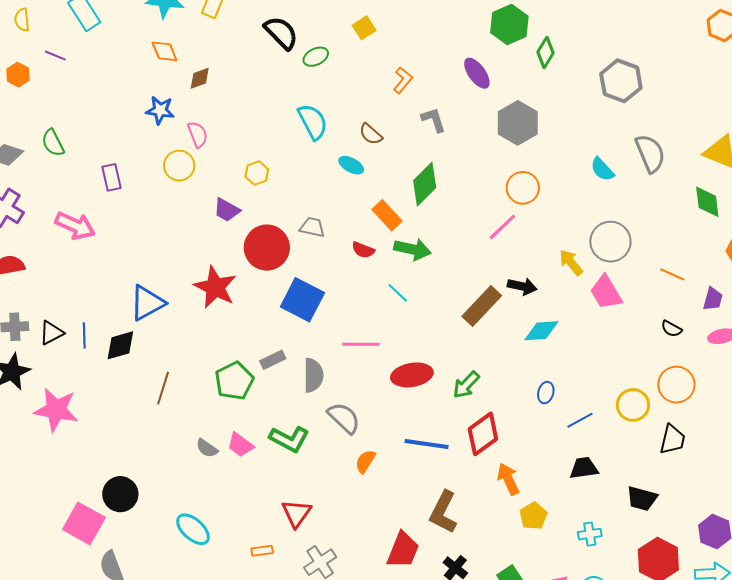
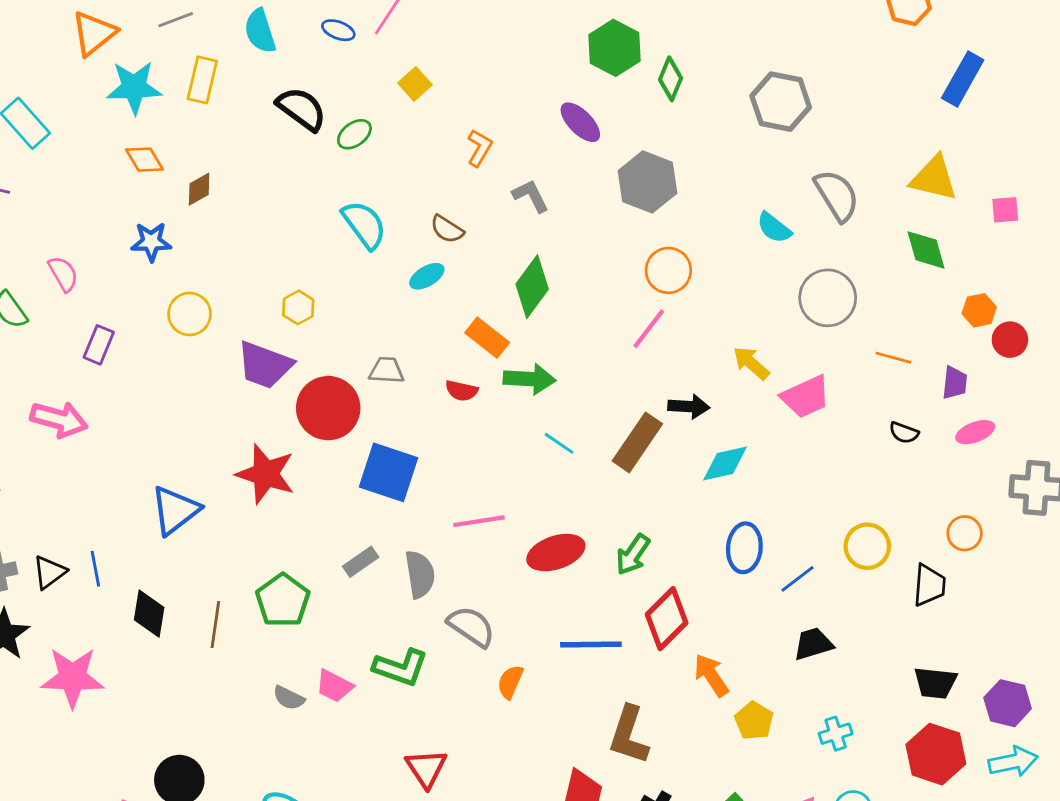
pink semicircle: (198, 134) -> (63, 274), moved
cyan ellipse: (351, 165) -> (427, 276), turned -50
purple rectangle: (111, 177) -> (99, 345), turned 44
purple trapezoid: (227, 210) -> (265, 365), size x1.5
gray circle: (610, 242) -> (828, 298), moved
pink trapezoid: (606, 292) -> (806, 397), turned -75
cyan line: (398, 293) -> (559, 443), moved
black diamond: (120, 345) -> (149, 614), moved, turned -56
green pentagon: (234, 381) -> (283, 600), moved
orange circle: (676, 385) -> (965, 533), moved, size x0.7
blue ellipse: (546, 393) -> (744, 548), size x1.6
black trapezoid: (642, 499) -> (935, 683), moved

